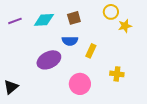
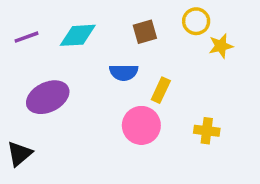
brown square: (74, 18) -> (145, 32), moved
purple ellipse: (49, 60) -> (48, 97), moved
pink circle: (80, 84) -> (141, 125), moved

